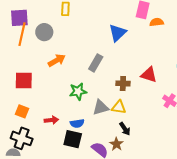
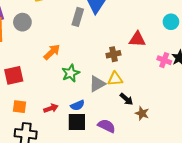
orange arrow: (57, 60) -> (52, 52), moved
gray rectangle: (96, 63) -> (78, 17), moved
brown star: (116, 144) -> (142, 113), moved

